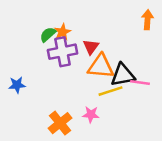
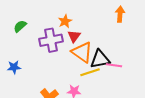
orange star: (63, 32) -> (65, 21), moved
green semicircle: (48, 34) -> (20, 26), moved
orange triangle: (101, 66) -> (82, 52), turned 30

